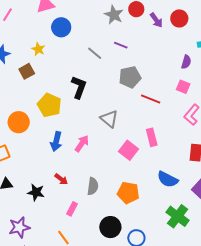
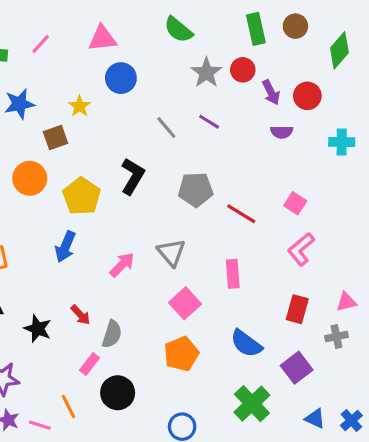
purple semicircle: (186, 62) -> (282, 132), moved, turned 64
gray pentagon: (130, 77) -> (196, 190), moved
gray triangle: (109, 119) -> (171, 253), moved
orange circle: (19, 122) -> (30, 178), moved
blue arrow: (56, 142) -> (65, 247), moved
pink square: (128, 150) -> (185, 303), moved
gray semicircle: (93, 186) -> (112, 334), moved
orange pentagon: (128, 193) -> (181, 354), turned 30
black circle: (110, 227) -> (118, 393), moved

